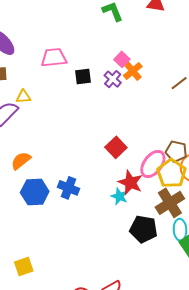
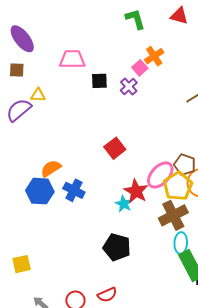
orange cross: (133, 71) -> (154, 56), moved
red square: (116, 147) -> (115, 148), moved
orange semicircle: (21, 161) -> (51, 168), moved
black pentagon: (144, 229) -> (117, 247), moved

